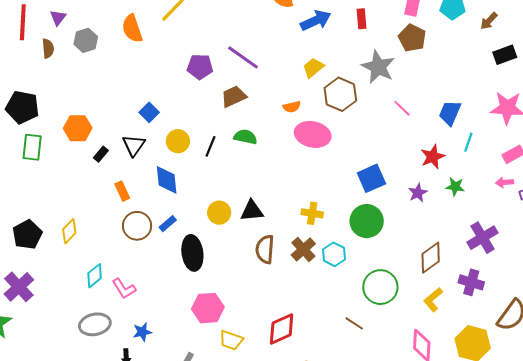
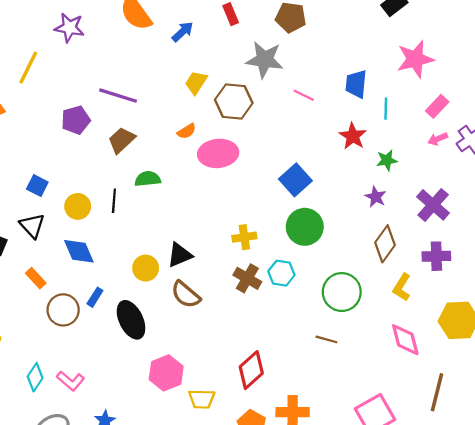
blue arrow: (316, 20) -> (183, 32), size x0.7
purple star: (418, 193) -> (376, 197), moved
brown semicircle: (265, 249) -> (186, 295), moved, turned -36

